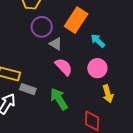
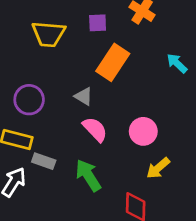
purple circle: (42, 27) -> (29, 100), moved
cyan arrow: (98, 41) -> (177, 63), moved
yellow arrow: (108, 94) -> (158, 168), turned 66

